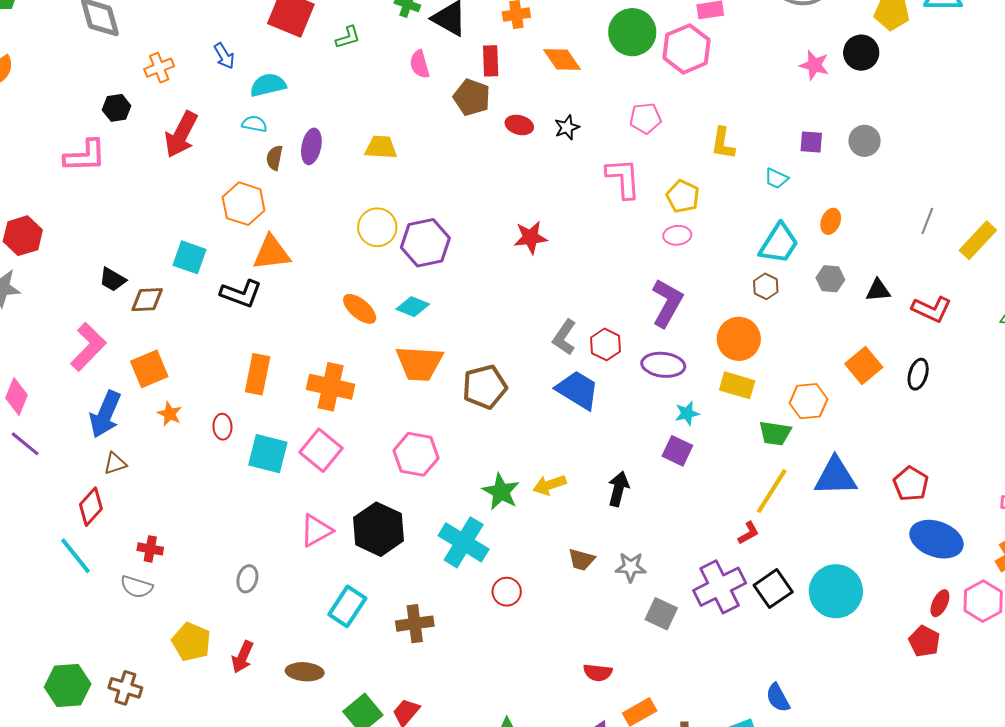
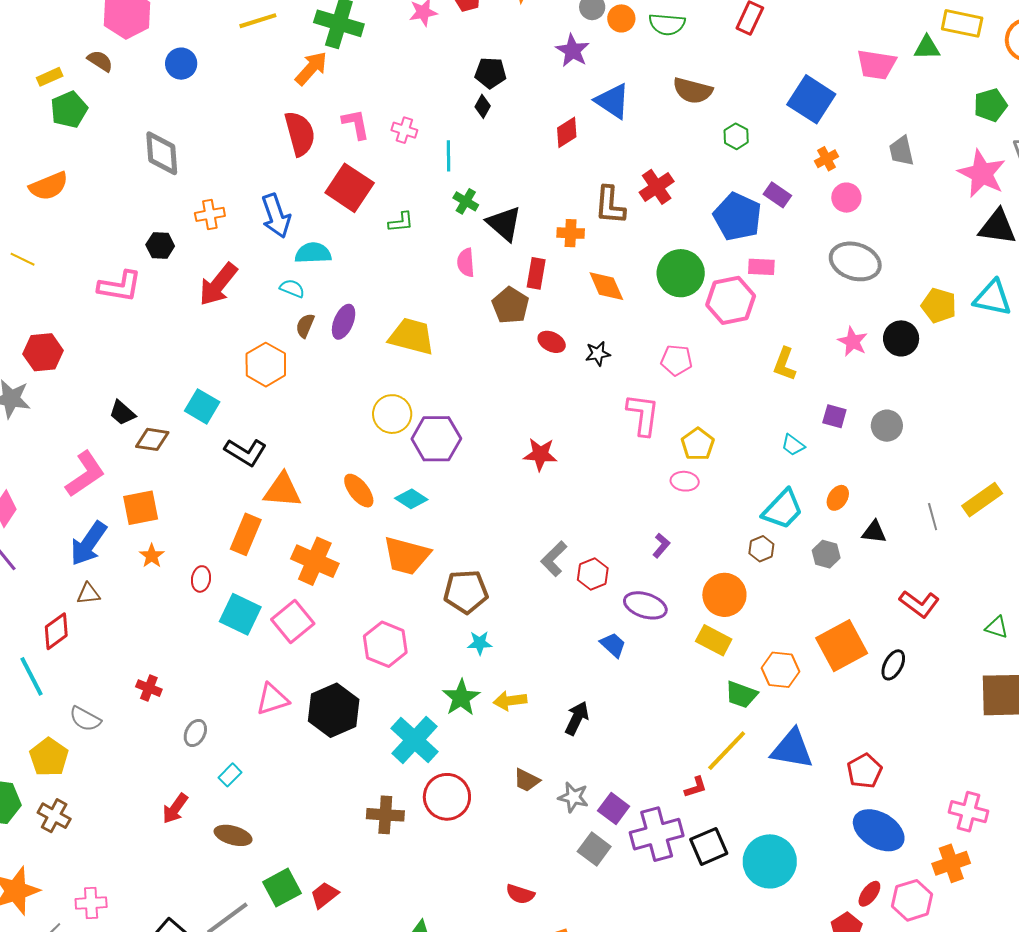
blue arrow: (224, 56) -> (276, 216), size x1.6
yellow L-shape: (723, 143) -> (785, 364), moved
yellow trapezoid: (381, 147) -> (412, 336), size x1.4
gray line: (927, 221) -> (933, 517), turned -48
yellow rectangle: (978, 240) -> (982, 500), moved
orange triangle: (272, 253) -> (283, 490), moved
black triangle: (878, 290) -> (874, 532), moved
purple L-shape: (667, 303) -> (661, 546), size x0.5
orange square: (864, 365) -> (842, 646), size x1.4
blue trapezoid: (578, 390) -> (613, 645), moved, size x0.6
cyan star: (687, 413) -> (480, 643), moved
purple square: (677, 451) -> (614, 808), moved
red cross: (150, 549) -> (149, 688), moved
red circle: (507, 592) -> (447, 797), size x1.6
cyan rectangle: (347, 606) -> (230, 775), moved, size x0.6
brown cross: (415, 624) -> (385, 815), moved
yellow pentagon: (191, 642) -> (49, 757), moved

